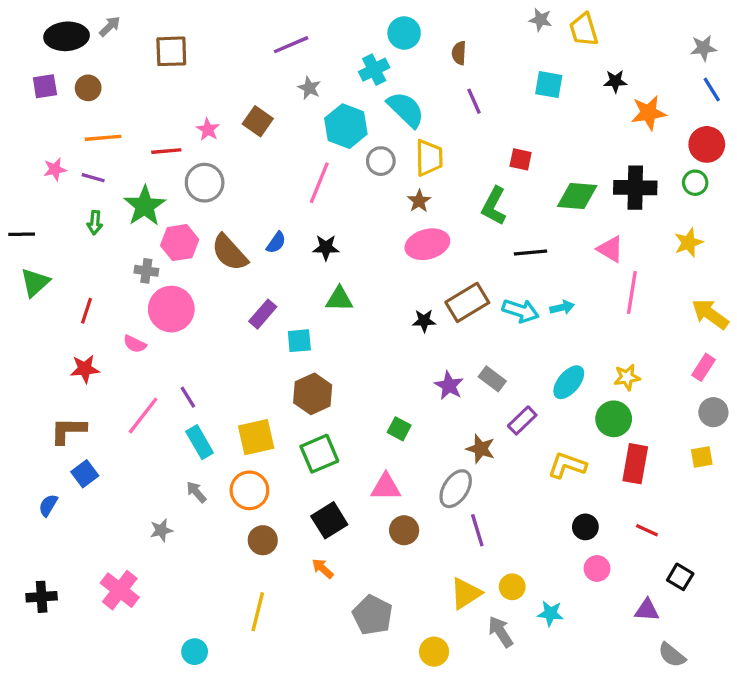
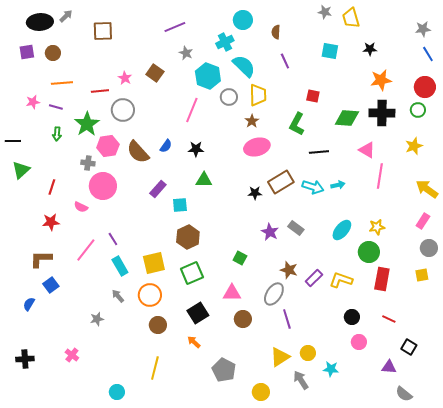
orange star: (649, 113) -> (381, 80), moved
purple rectangle: (522, 420) -> (314, 278), moved
pink cross: (120, 590) -> (72, 355), size x0.6

